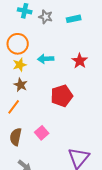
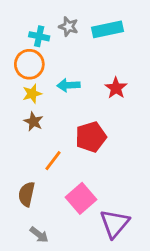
cyan cross: (25, 11) -> (39, 36), moved
cyan rectangle: (74, 19) -> (108, 29), size x1.5
orange line: (14, 107) -> (53, 161), moved
pink square: (42, 133) -> (81, 198), moved, size x1.5

